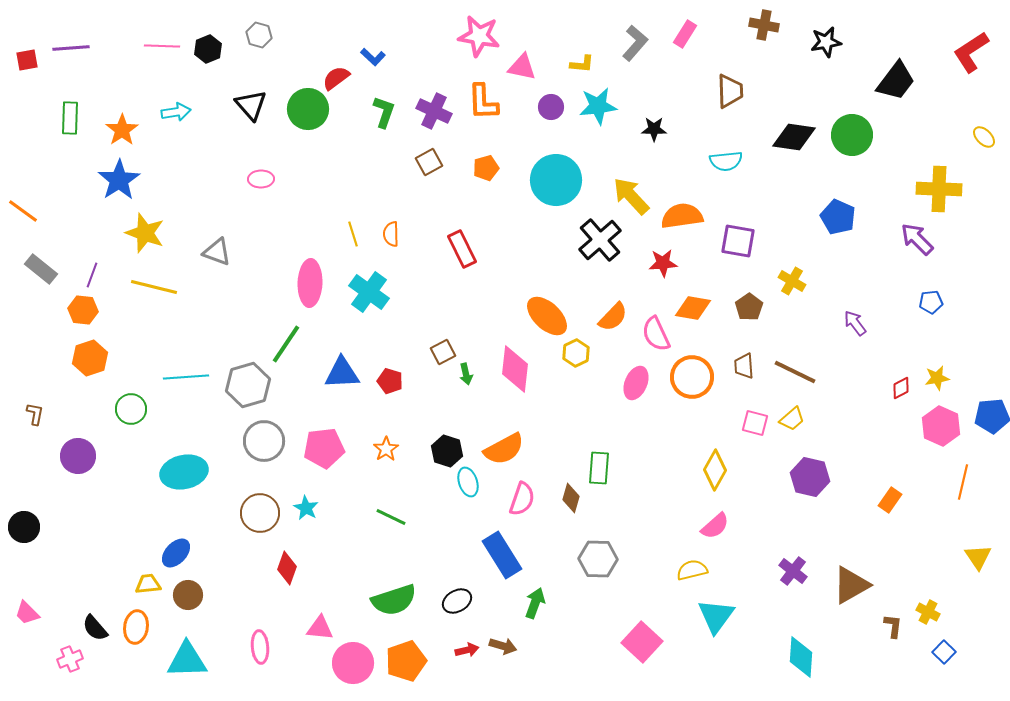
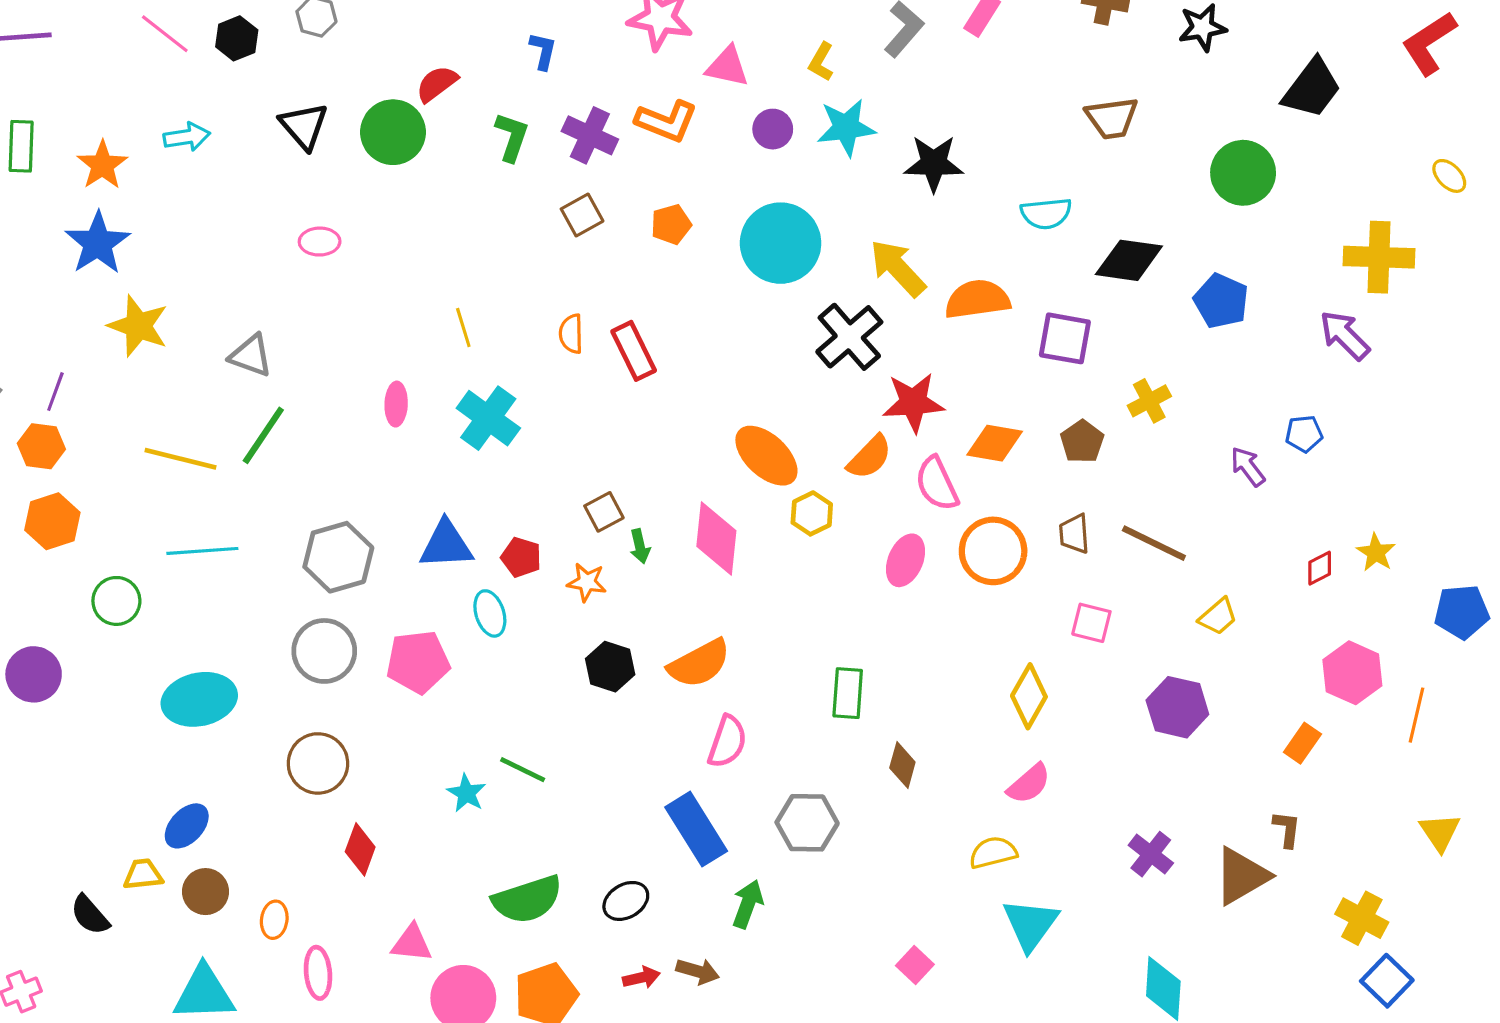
pink line: (162, 46) -> (165, 34), turned 36
blue L-shape: (373, 57) -> (543, 51), moved, turned -120
yellow L-shape: (582, 64) -> (821, 62), turned 115
brown trapezoid: (730, 91) -> (1112, 118), moved, turned 84
orange L-shape: (483, 102) -> (666, 121), turned -66
black star: (654, 129) -> (934, 163), size x1.5
black diamond: (794, 137) -> (1129, 260), moved
orange semicircle: (391, 234) -> (571, 334), moved
red star: (663, 263) -> (913, 402), moved, size x1.4
yellow cross: (792, 281) -> (1149, 401), turned 32
pink ellipse: (310, 283) -> (396, 404), size x0.6
yellow line: (154, 287) -> (180, 459), moved
blue pentagon: (931, 302) -> (1304, 434), moved
green line: (286, 344) -> (263, 435), moved
yellow star: (937, 378) -> (1376, 553), turned -30
gray hexagon: (248, 385) -> (338, 557), moved
yellow trapezoid: (792, 419) -> (1218, 617), moved
pink hexagon: (941, 426) -> (1352, 673), moved
orange star: (386, 449) -> (587, 582), moved, turned -30
cyan ellipse: (468, 482) -> (490, 613), moved
brown diamond: (571, 498) -> (902, 765), moved
cyan star: (306, 508) -> (466, 793), moved
gray hexagon: (598, 559) -> (807, 823), moved
yellow cross: (928, 612) -> (1362, 918), size x1.4
brown L-shape: (893, 626) -> (1287, 829), moved
orange ellipse: (136, 627) -> (274, 920), moved, size x0.7
black semicircle: (95, 628) -> (90, 915), moved
pink square: (642, 642) -> (915, 965), size x0.6
blue square: (944, 652) -> (1387, 981), size x1.4

